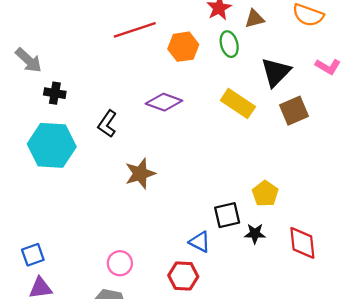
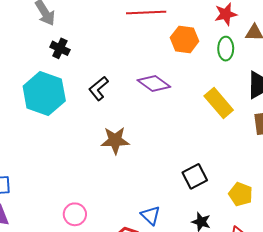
yellow pentagon: (265, 194) -> (241, 194), moved, turned -30
black square: (227, 215) -> (195, 176), moved, turned -30

